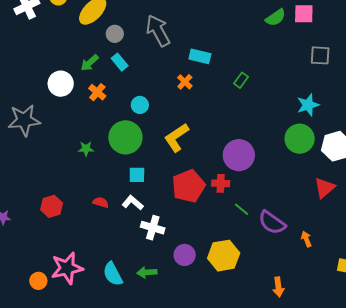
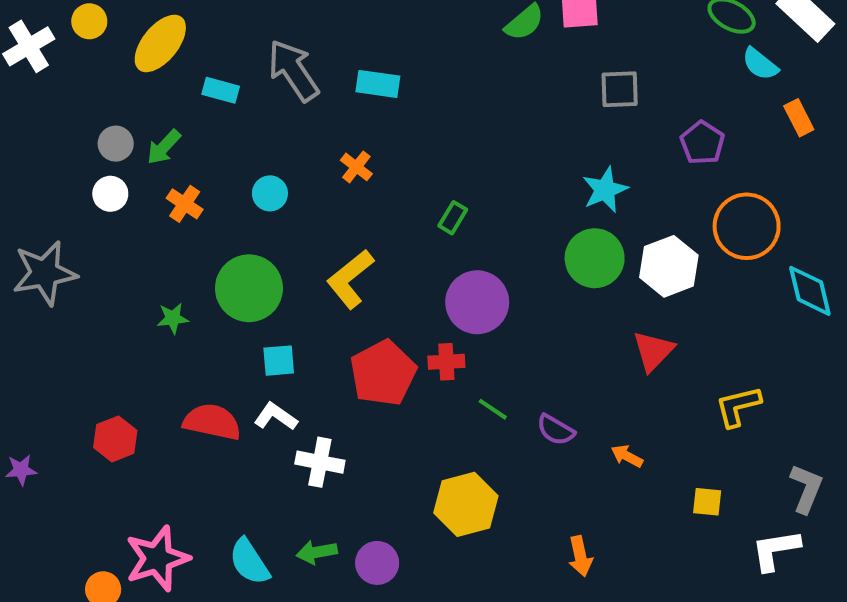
gray circle: (115, 34) -> (116, 144), moved
cyan rectangle: (200, 56) -> (378, 84), moved
cyan rectangle: (120, 62) -> (221, 90), moved, turned -30
green rectangle: (241, 80) -> (453, 218), moved
white circle: (61, 84) -> (110, 194), size x0.7
cyan circle: (140, 105) -> (270, 193), moved
red semicircle: (101, 202) -> (212, 422), size x1.8
purple semicircle: (272, 223) -> (556, 430), size x0.7
orange arrow: (306, 239) -> (627, 456), turned -35
purple circle: (185, 255) -> (377, 563), moved

